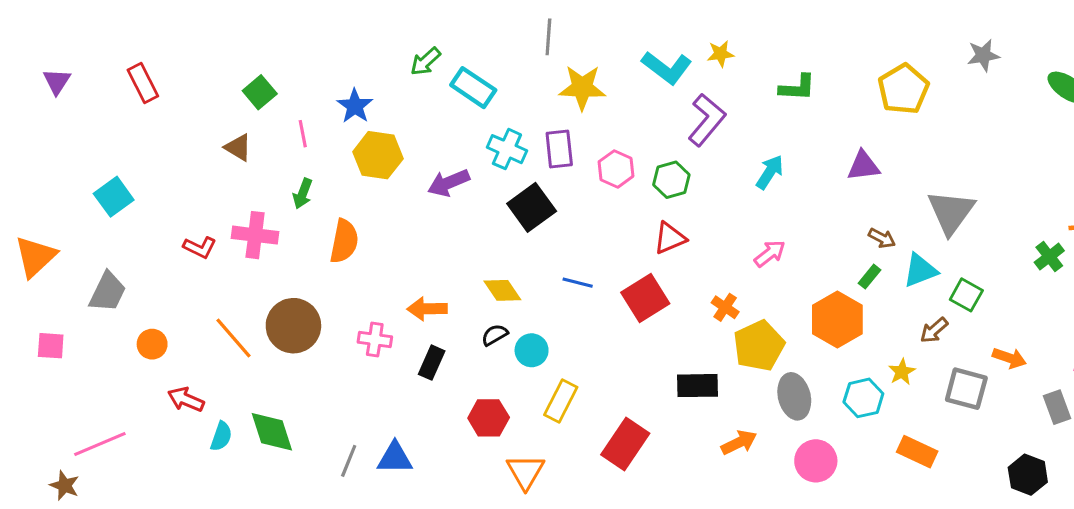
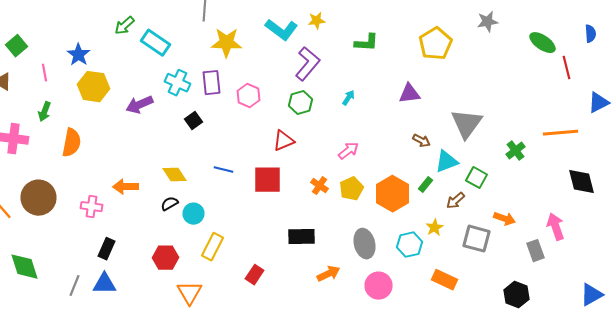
cyan arrow: (770, 172) -> (348, 98), size x0.7
green hexagon: (671, 180) -> (300, 103), moved
black square: (532, 207) -> (194, 121), size x0.6
green cross: (1049, 257) -> (516, 151), moved
green rectangle: (870, 277) -> (426, 185), moved
red square: (645, 298) -> (268, 180), turned 32
yellow pentagon: (759, 346) -> (352, 189), moved, size x0.7
black rectangle: (432, 363) -> (106, 249), moved
red rectangle: (625, 444) -> (254, 275), size x0.6

